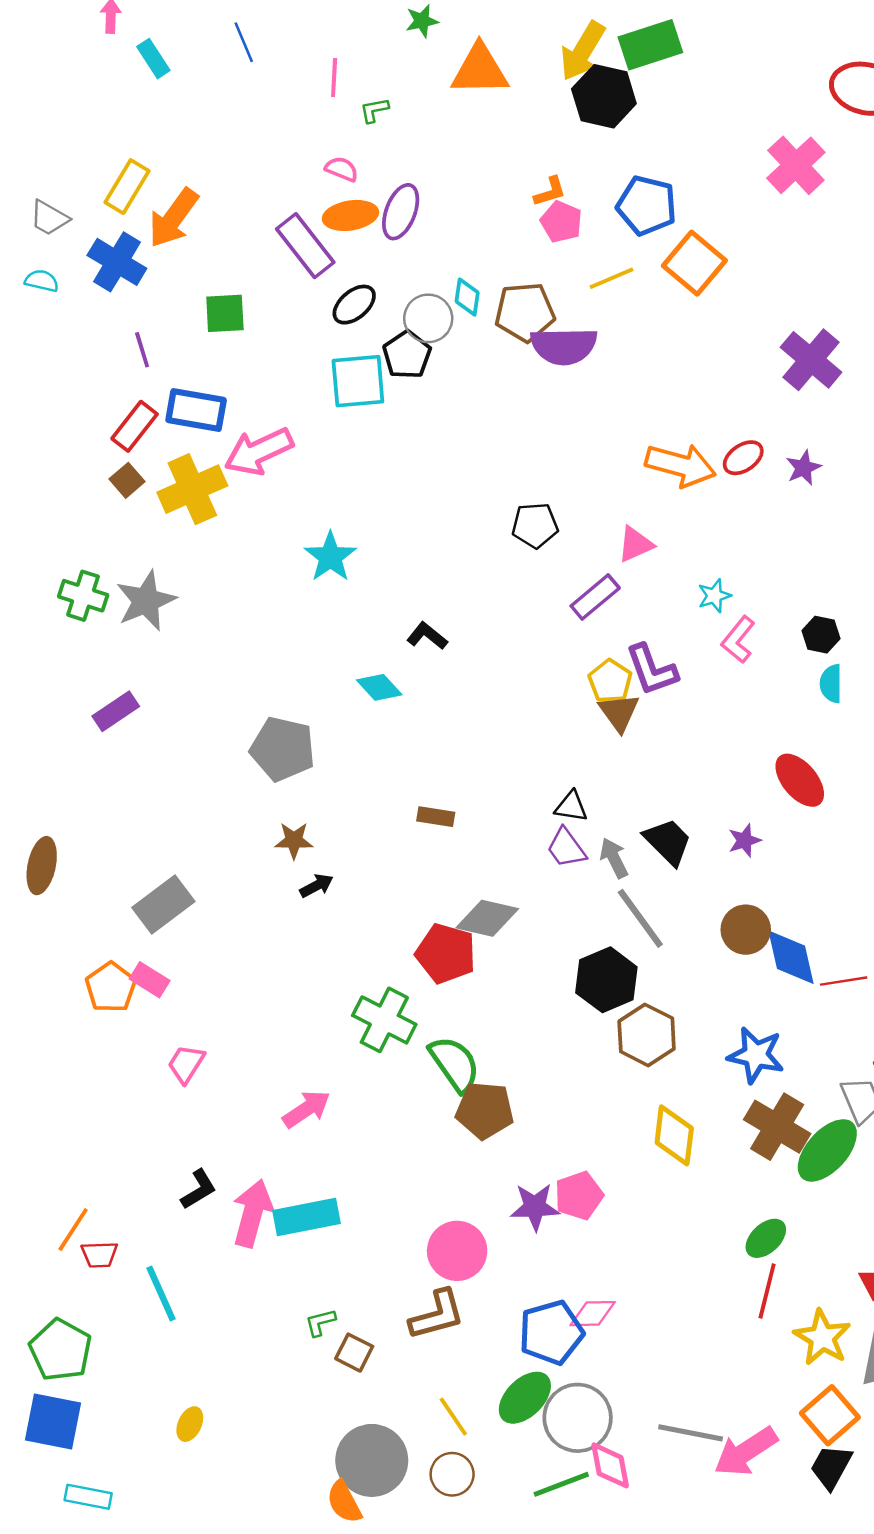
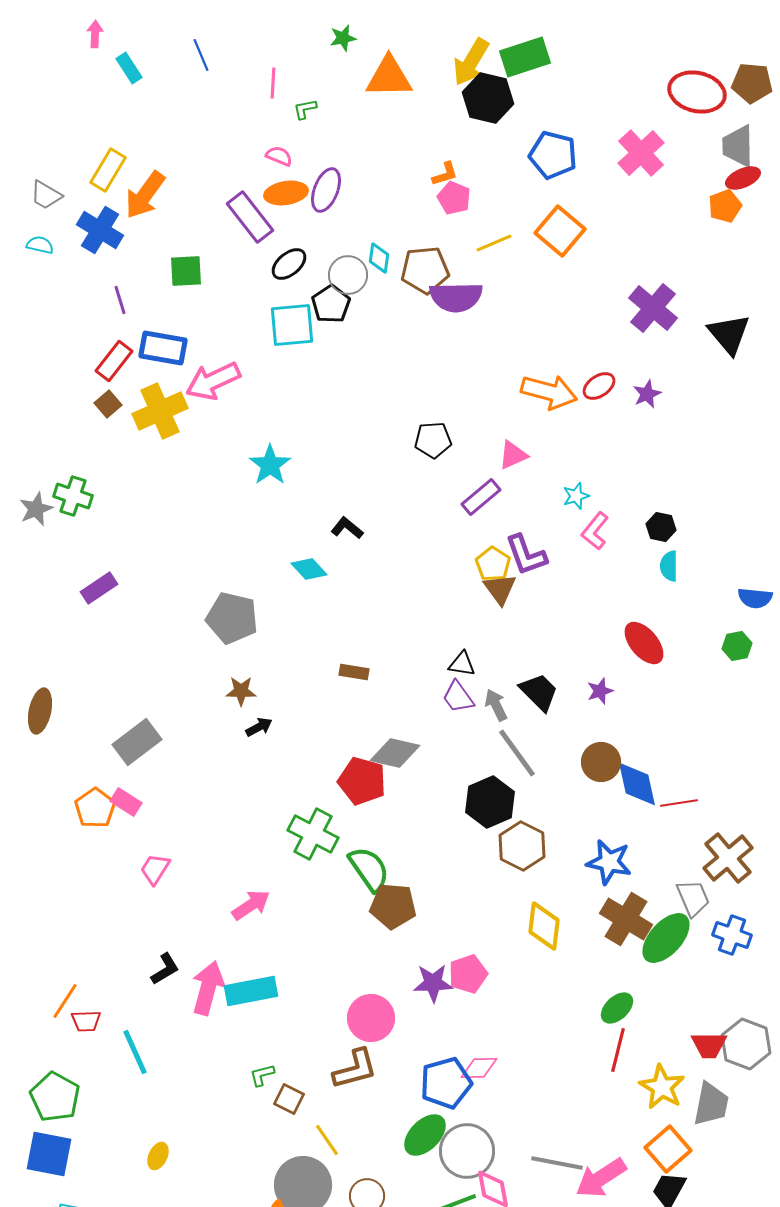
blue pentagon: (647, 205) -> (553, 155), moved
gray star: (146, 601) -> (36, 509), moved, size x0.7
yellow line: (453, 1417) -> (327, 1140), moved

